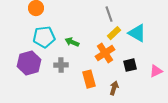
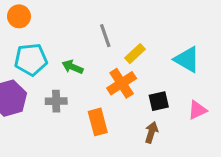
gray line: (109, 14) -> (105, 36), moved
cyan triangle: (137, 33) -> (187, 59), moved
brown arrow: (114, 88) -> (151, 132), moved

